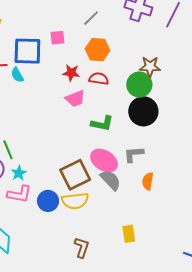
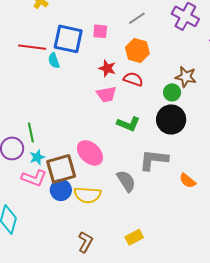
green circle: (139, 85) -> (172, 92), size x0.7
gray L-shape: (134, 154) -> (154, 160), size x1.4
pink ellipse: (104, 161) -> (90, 153), moved
brown square: (75, 175) -> (61, 169), moved
orange semicircle: (148, 181) -> (188, 181), moved, turned -72
yellow rectangle: (129, 234) -> (134, 237), turned 60

